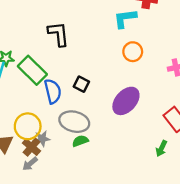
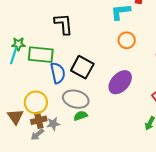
green rectangle: (32, 70) -> (41, 55), turned -40
black square: (81, 84) -> (82, 67), size x1.6
gray star: (42, 139) -> (53, 124), moved
brown cross: (31, 147) -> (39, 120), turned 35

